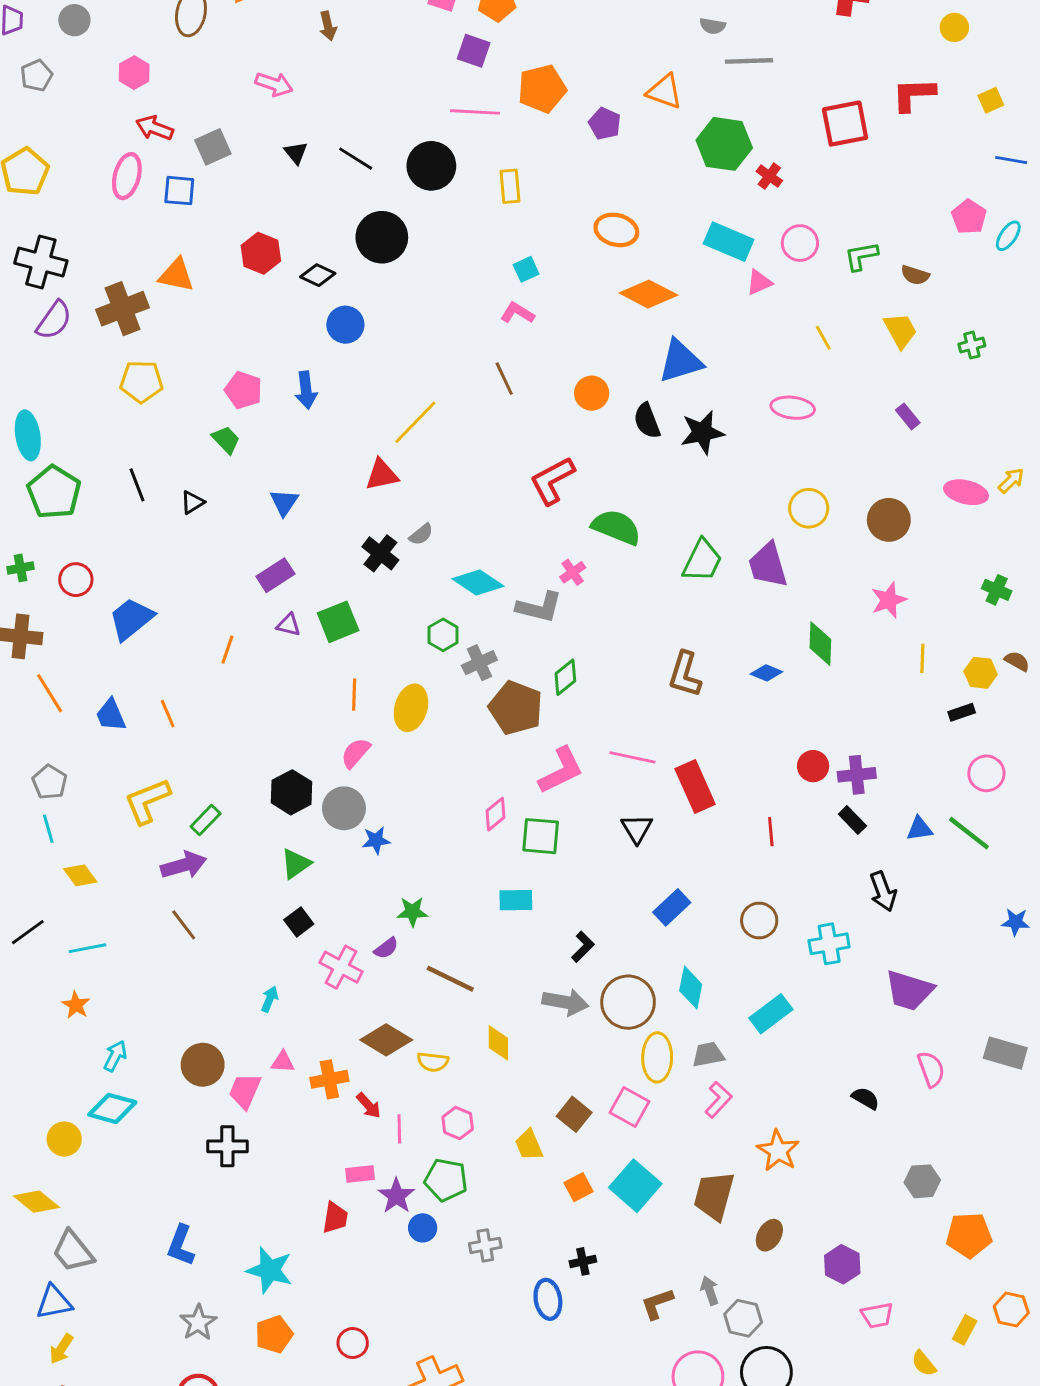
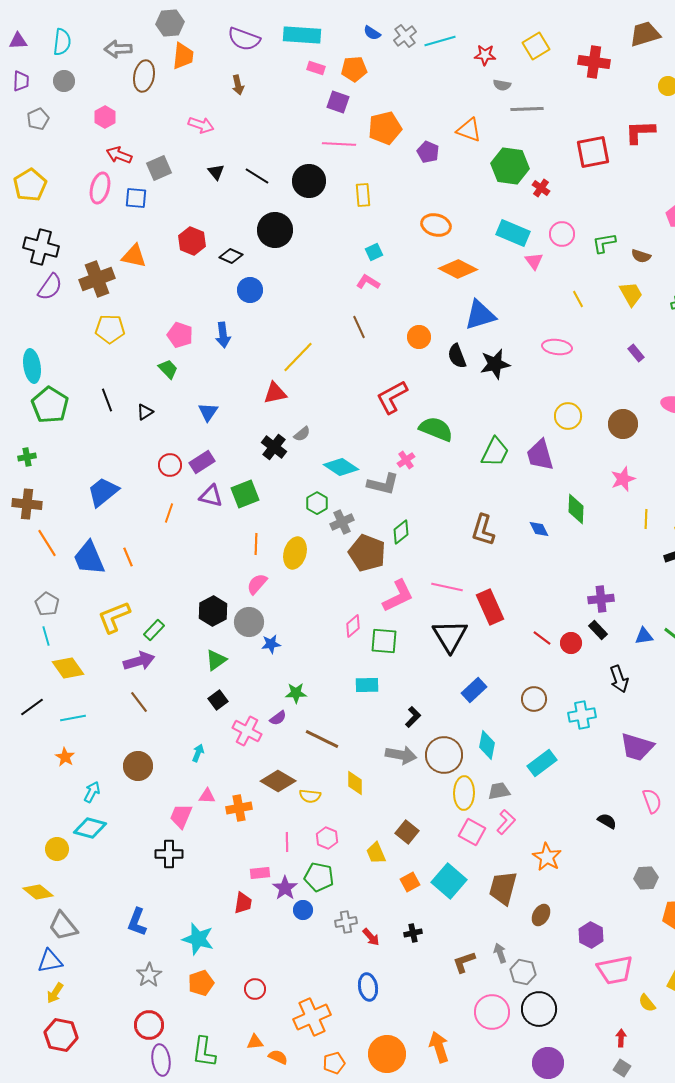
pink triangle: (759, 282) -> (534, 261), turned -42
red circle: (76, 580) -> (170, 465), moved
purple triangle: (289, 625) -> (211, 496), size x1.4
blue diamond: (766, 673) -> (539, 529), turned 40
blue trapezoid: (111, 715) -> (89, 558), size x1.5
red circle: (813, 766) -> (571, 643), moved
black triangle: (637, 829) -> (450, 636), size x1.6
red line: (771, 832) -> (542, 638), turned -48
yellow diamond: (80, 875) -> (68, 668), size x1.4
brown circle: (203, 1065) -> (138, 766), moved
red arrow: (369, 1106) -> (371, 937), moved
pink square: (629, 1107) -> (472, 832), moved
blue ellipse: (548, 1299) -> (368, 987), moved
pink trapezoid: (877, 1315) -> (615, 970), size x1.6

